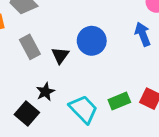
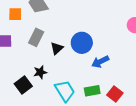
blue arrow: (143, 34) -> (100, 62), moved, turned -108
gray rectangle: (30, 47) -> (36, 37), turned 42

